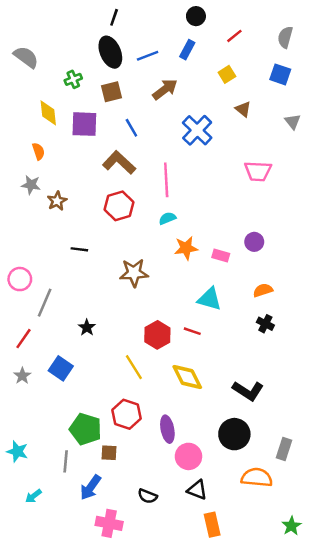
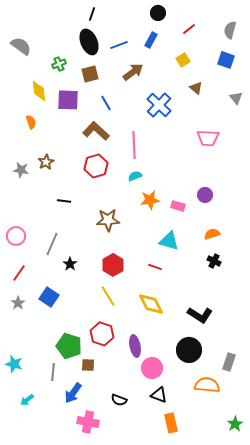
gray star: (31, 185) -> (21, 170), moved
pink circle: (20, 279) -> (16, 236), moved
gray line: (45, 303) -> (52, 244), moved
red hexagon: (157, 335) -> (113, 265), moved

